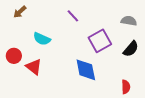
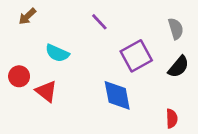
gray semicircle: (129, 21) -> (176, 29), turned 63

